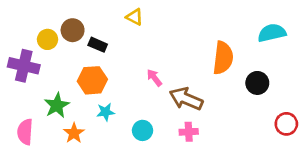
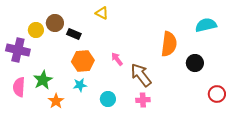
orange hexagon: (92, 80) -> (83, 61), moved
brown arrow: (186, 99) -> (141, 75), turned 30
pink semicircle: (25, 132) -> (19, 87), moved

